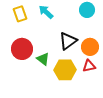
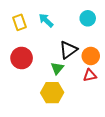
green triangle: (43, 59) -> (57, 68), moved, turned 32
yellow hexagon: (65, 70) -> (52, 93), moved

